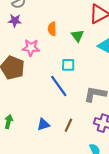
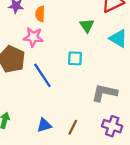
orange semicircle: (52, 29) -> (40, 14), moved
blue line: (59, 86) -> (42, 75), moved

